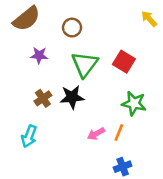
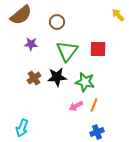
red square: (124, 62) -> (98, 49), turned -30
green star: (134, 103) -> (85, 82), moved
cyan arrow: (29, 136) -> (22, 128), moved

